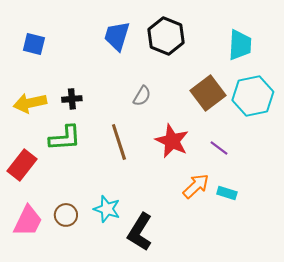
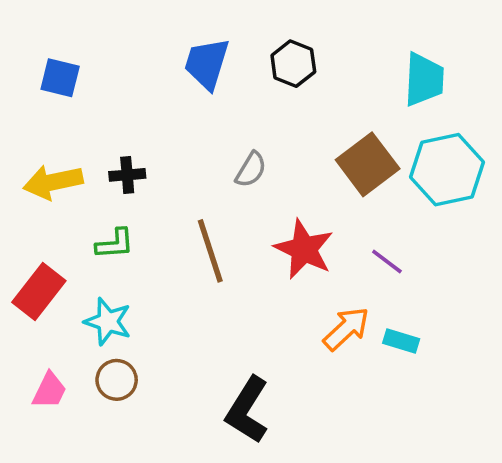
black hexagon: (166, 36) -> (293, 64), size x0.7
green L-shape: (65, 138) -> (115, 244), size x0.7
cyan star: (107, 209) -> (108, 322), moved
pink trapezoid: (28, 221) -> (49, 390), size x0.7

